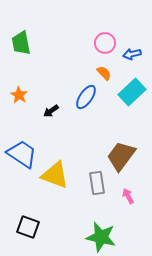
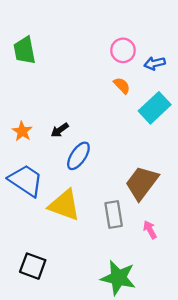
orange star: (19, 95) -> (22, 131), moved
blue ellipse: (86, 97) -> (78, 156), moved

